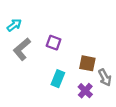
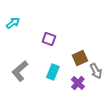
gray L-shape: (22, 49) -> (20, 71), moved
brown square: (87, 63) -> (80, 58), turned -35

